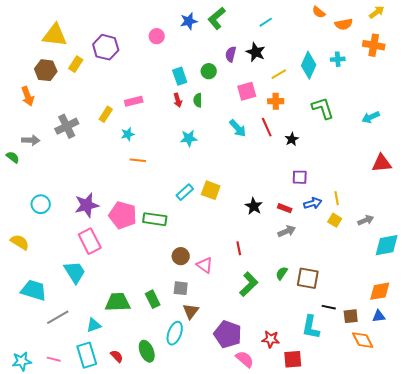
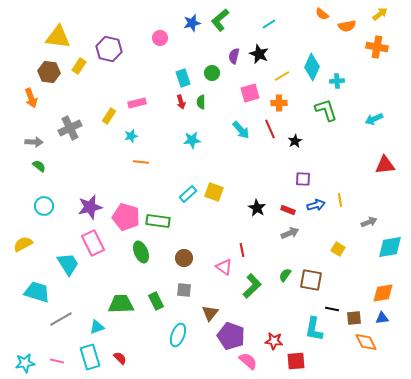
cyan cross: (338, 59) -> (337, 81), moved
green semicircle: (13, 157) -> (39, 166), moved
yellow square: (335, 220) -> (338, 249), moved
yellow semicircle: (20, 242) -> (23, 244), turned -60
pink triangle: (205, 265) -> (224, 267), moved
cyan trapezoid: (75, 272) -> (68, 264), moved
brown triangle: (191, 311) -> (210, 313), moved
green ellipse: (147, 351) -> (141, 252), moved

